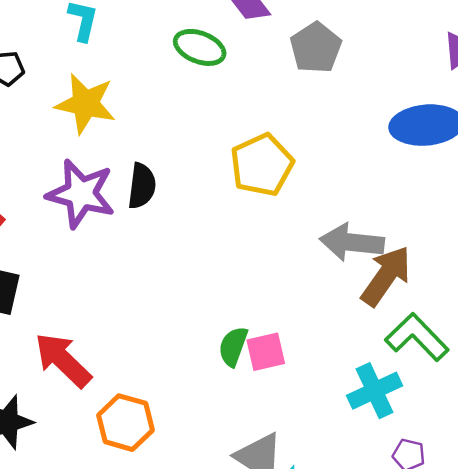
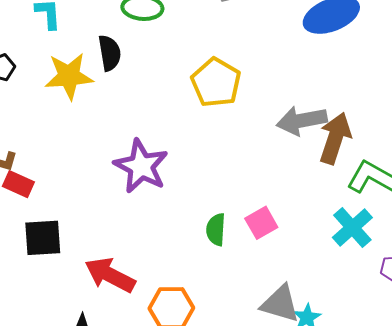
black semicircle: (142, 186) -> (110, 53), moved
purple star: (81, 194) -> (141, 166), moved, turned 30
green semicircle: (233, 346) -> (216, 230), moved

